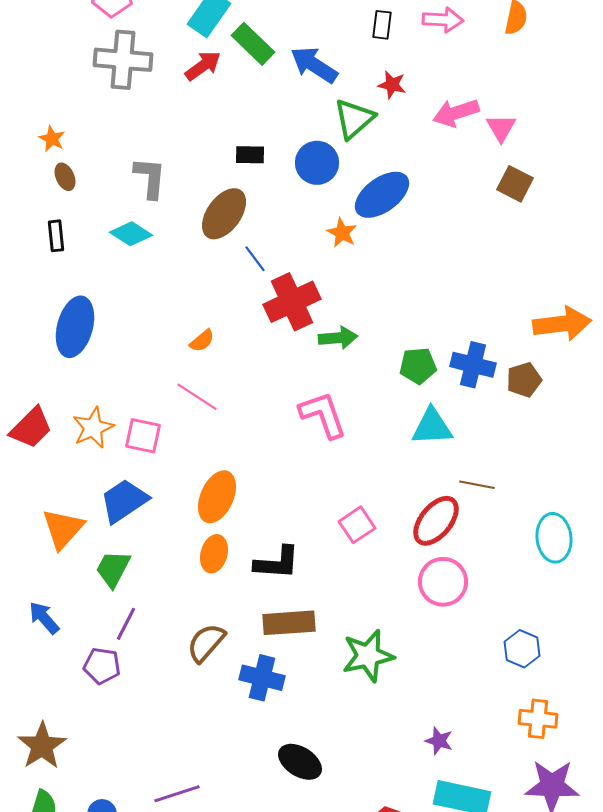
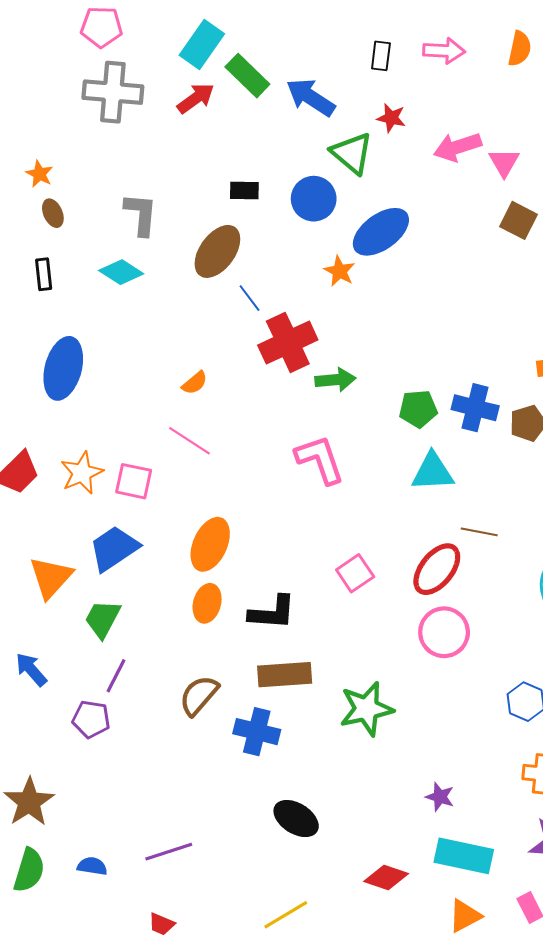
green triangle: (354, 119) -> (352, 153), turned -39

